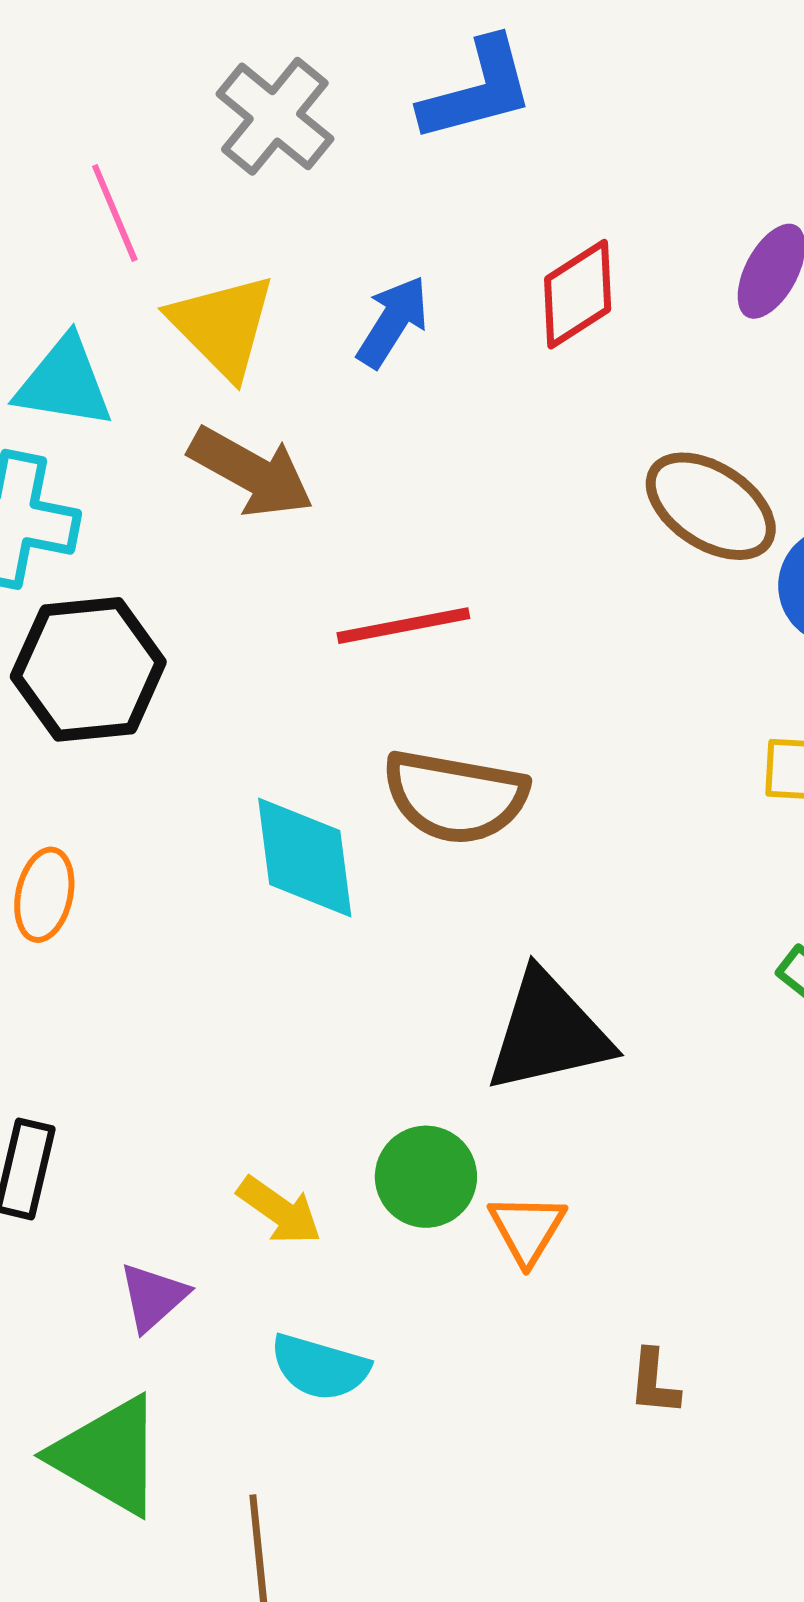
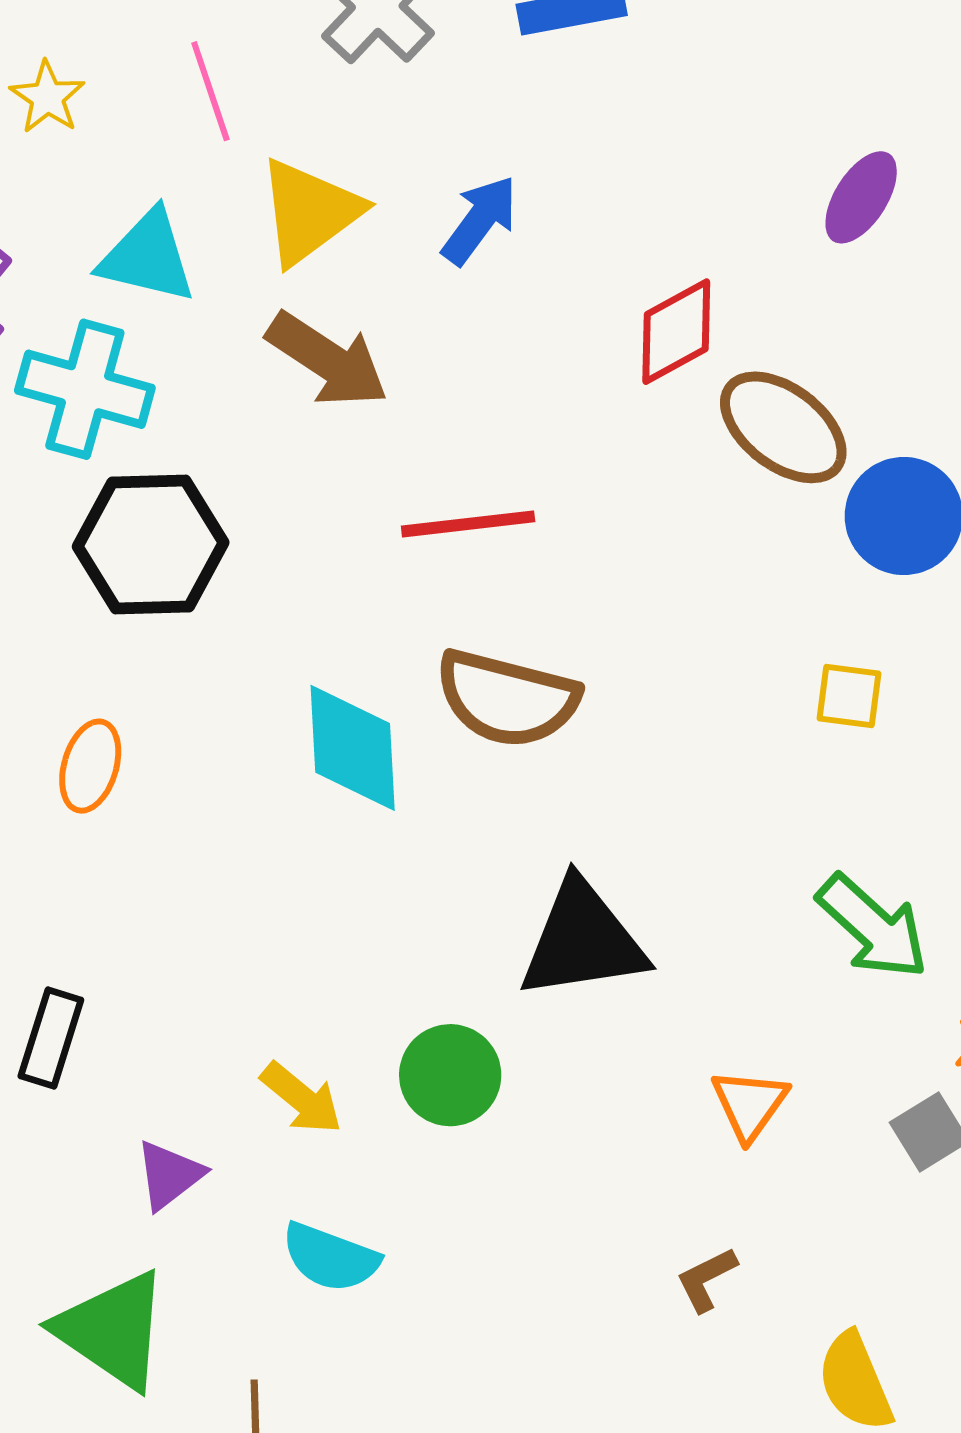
red diamond: (578, 294) -> (676, 332), moved
yellow triangle: (222, 326) -> (309, 212), turned 34
orange triangle: (527, 1229) -> (749, 1104), moved
brown L-shape: (654, 1382) -> (706, 1279), moved, turned 54

